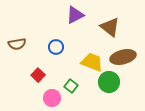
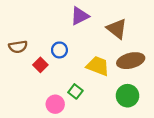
red square: (38, 75) -> (40, 65), moved
green circle: (109, 82) -> (128, 96), moved

